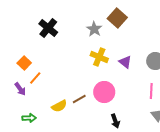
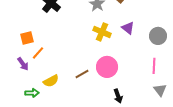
purple triangle: (125, 62) -> (128, 28), moved
orange square: (24, 63) -> (27, 38), turned 32
yellow semicircle: (59, 106) -> (51, 81), moved

